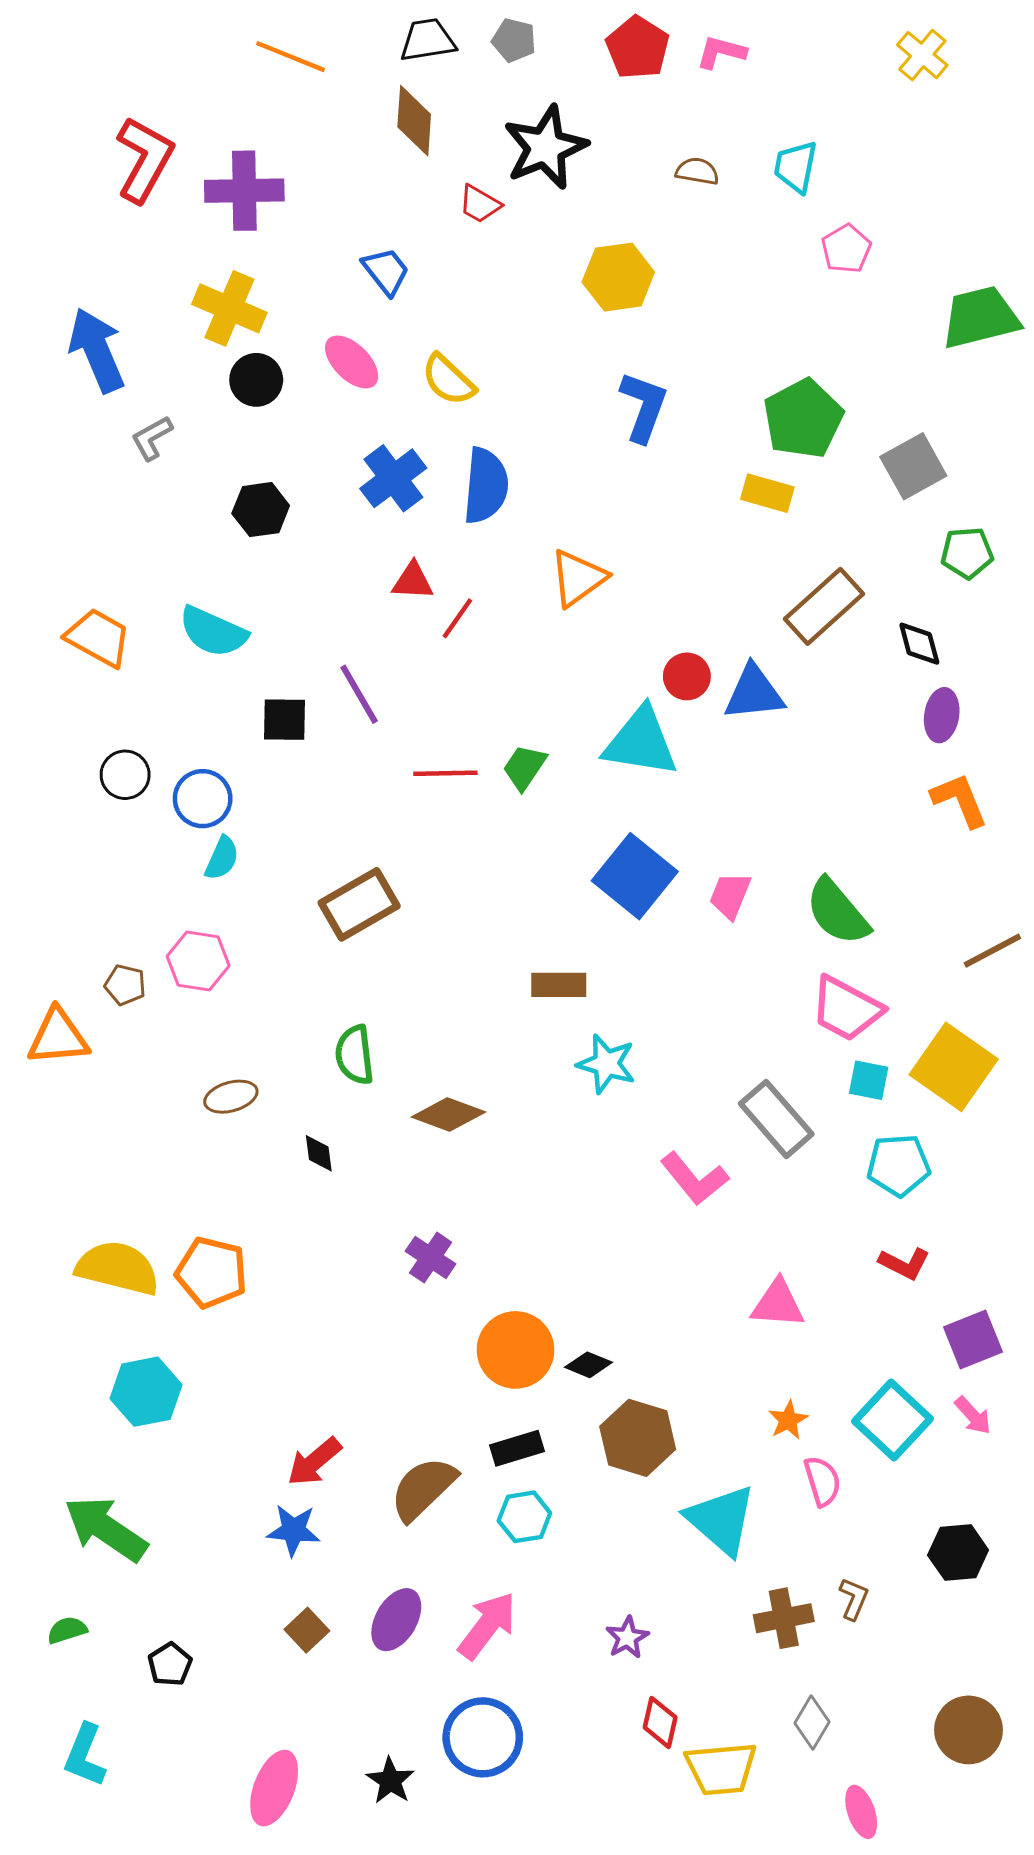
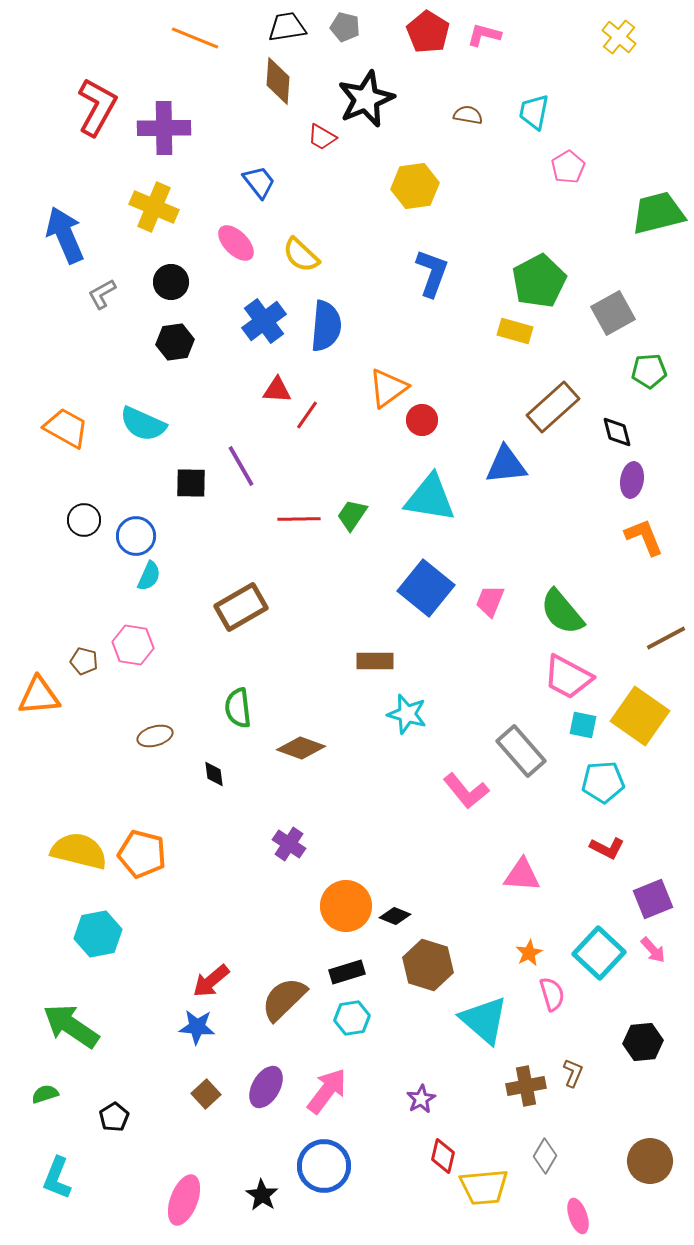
black circle: (256, 380) -> (171, 282), moved
red circle: (687, 676) -> (422, 420), moved

